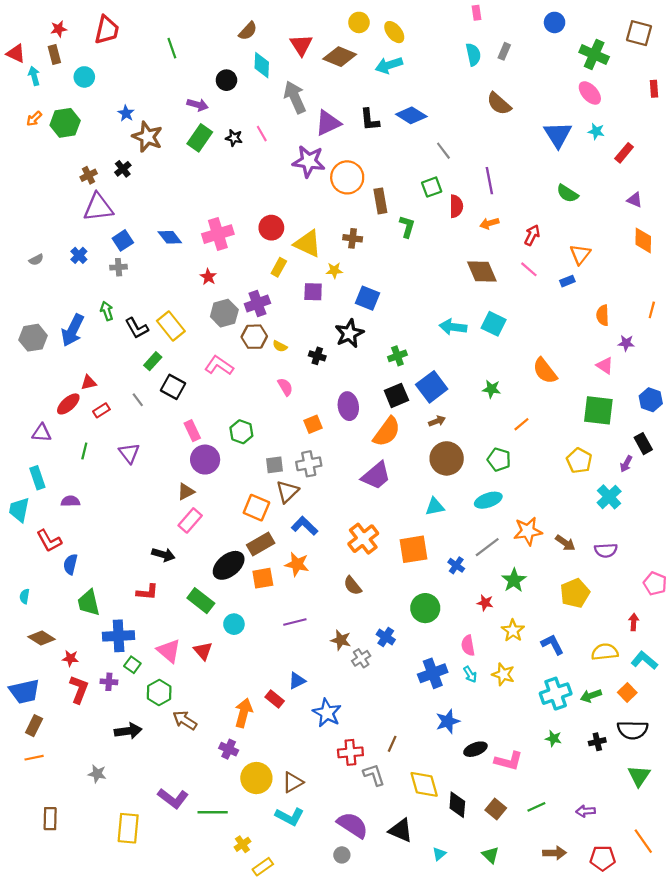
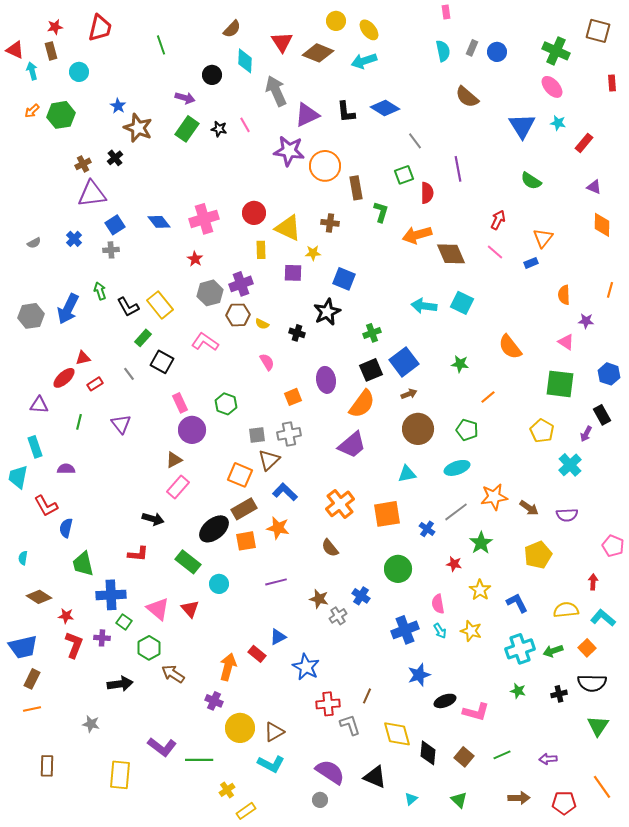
blue circle: (555, 22) -> (497, 52), moved
orange arrow: (489, 223) -> (417, 235), moved, size x1.6
yellow rectangle: (279, 267) -> (261, 250), turned -30

